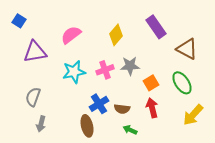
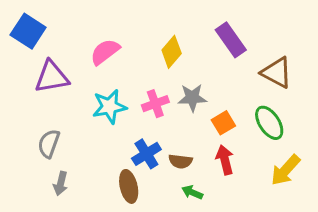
blue square: (19, 21) -> (28, 31), size x1.6

